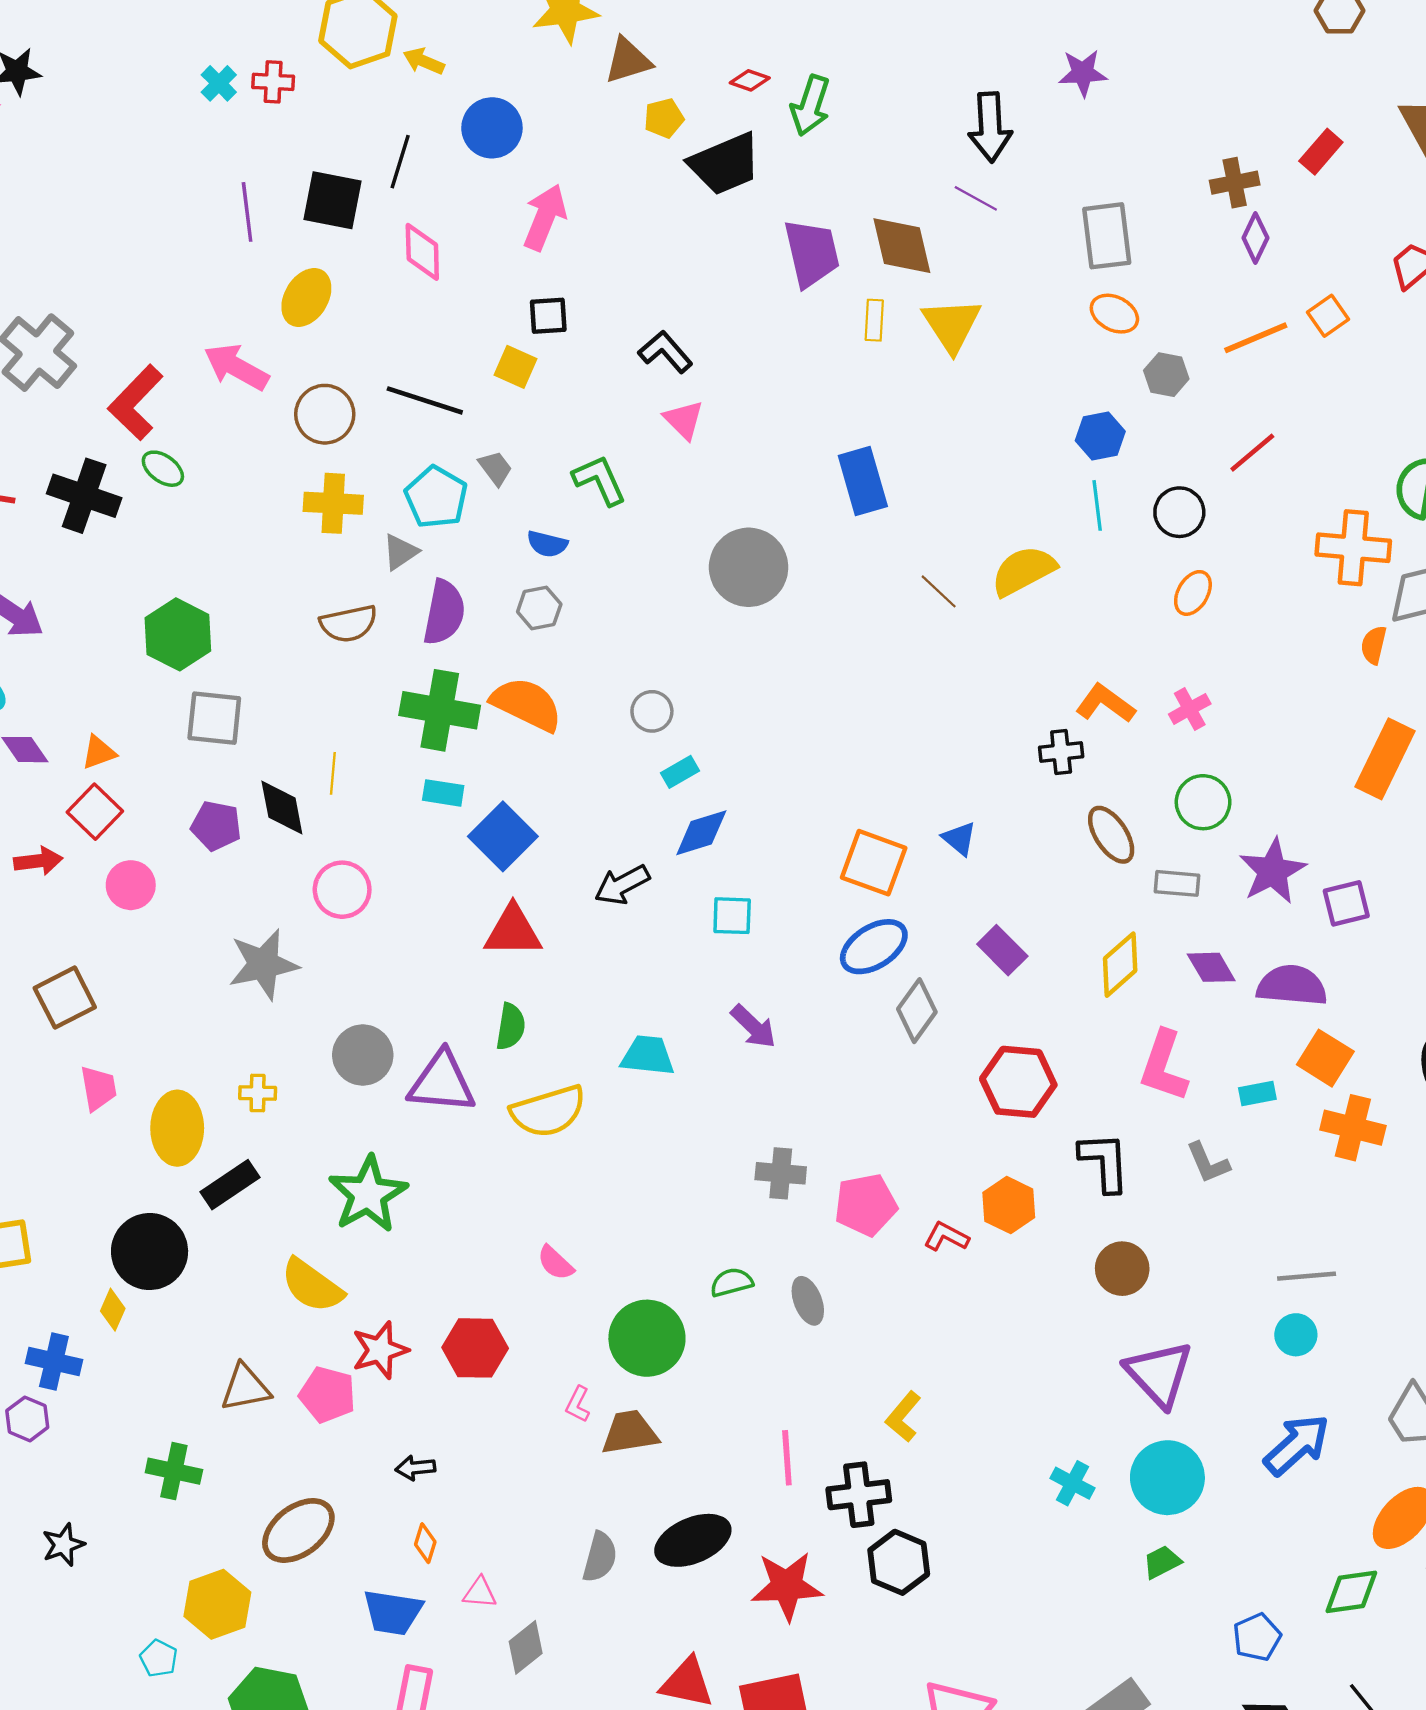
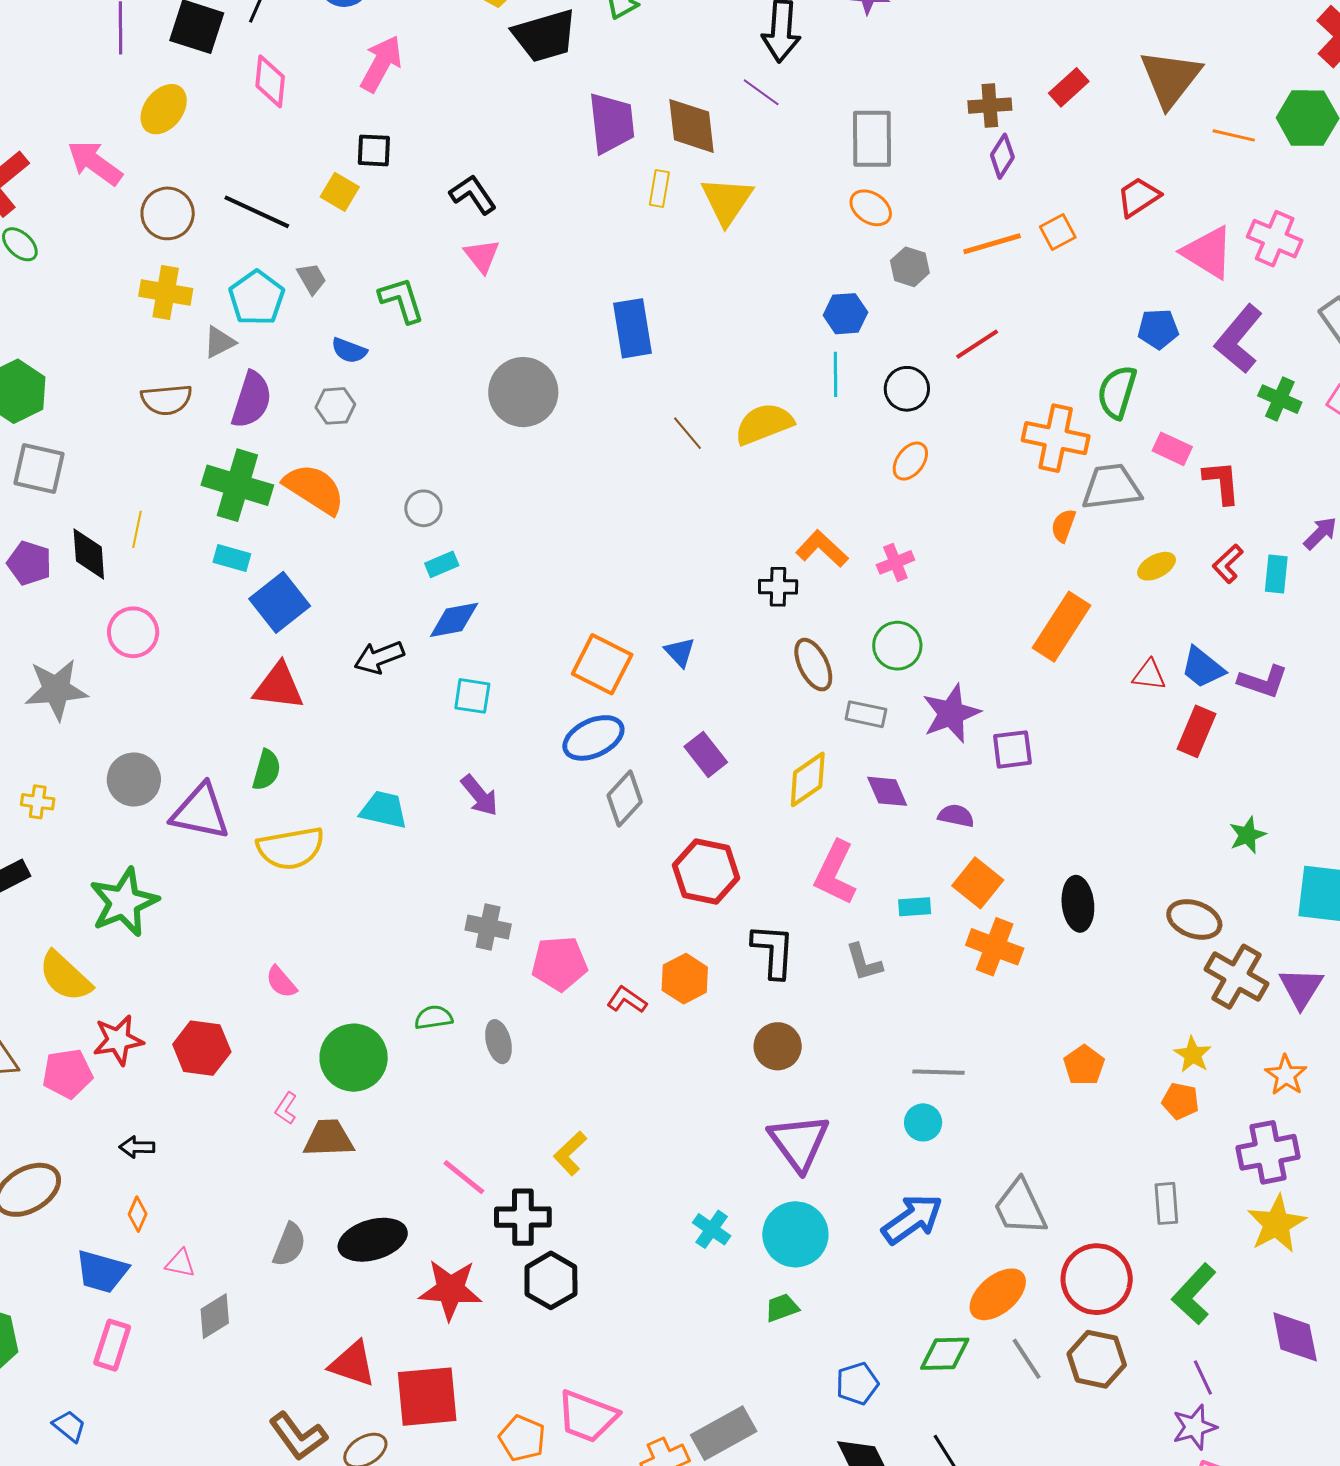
purple semicircle: (1292, 986) -> (956, 816), size x0.6
pink pentagon: (327, 1395) -> (67, 1074), turned -30
pink line: (787, 1458) -> (464, 1177), turned -54

